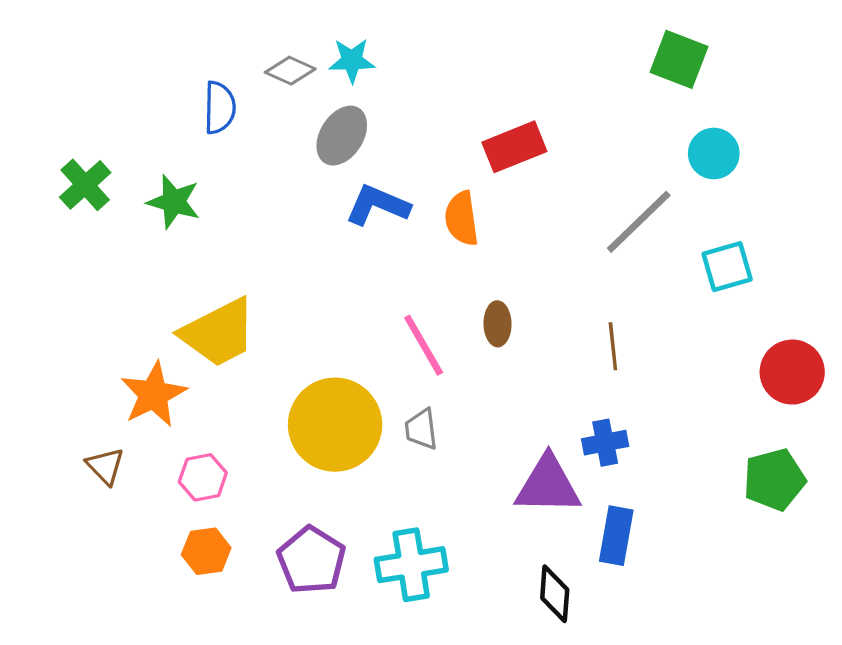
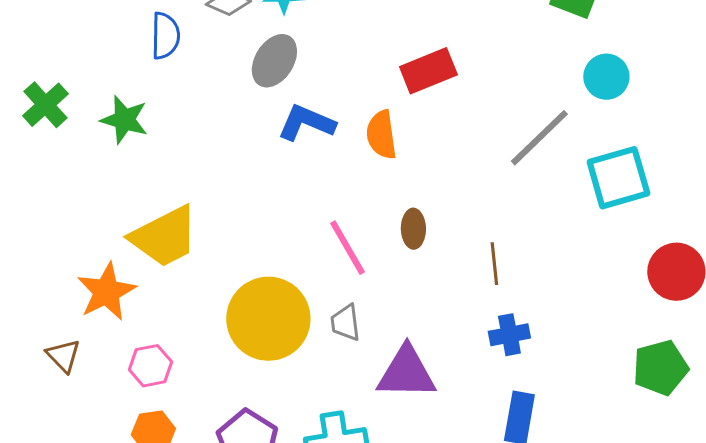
cyan square: (727, 267) -> (618, 178), size x1.4
brown line: (613, 346) -> (494, 264), moved
purple triangle: (548, 485) -> (406, 373), moved

